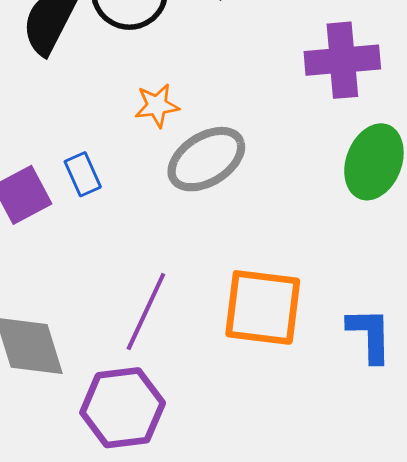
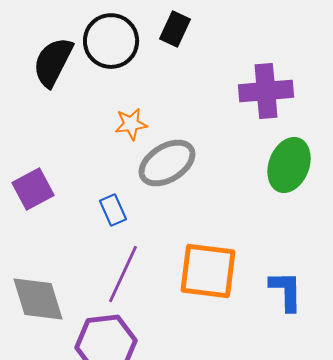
blue rectangle: (83, 174) -> (113, 210), moved

